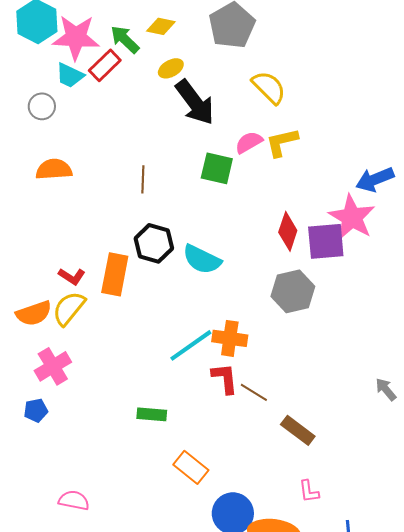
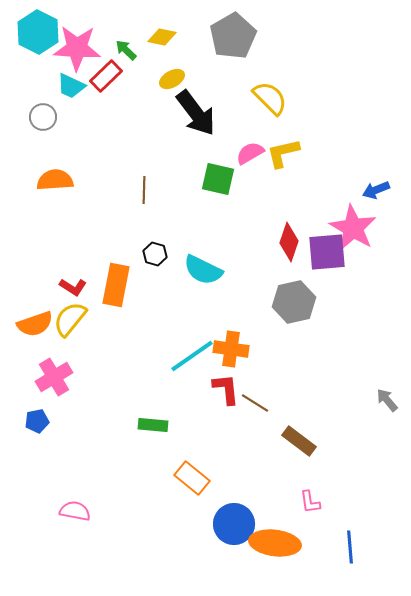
green arrow: (125, 39) -> (126, 50), size x0.7
blue arrow: (375, 179) -> (376, 190), size x0.7
black hexagon: (154, 243) -> (155, 254), size x0.6

